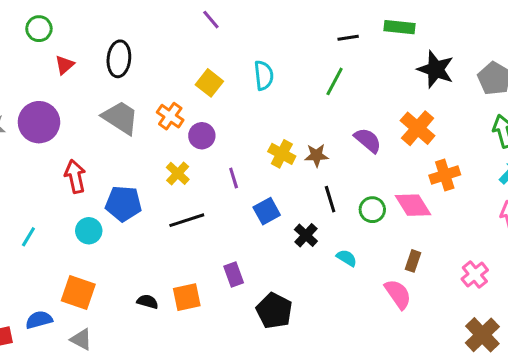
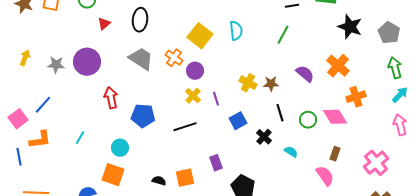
yellow square: (209, 83) -> (200, 36), size x1.4
yellow cross: (178, 173) -> (193, 96), moved
cyan circle: (89, 231) -> (120, 148), moved
pink cross: (475, 274) -> (376, 163), size x1.4

